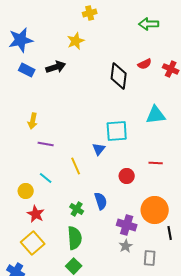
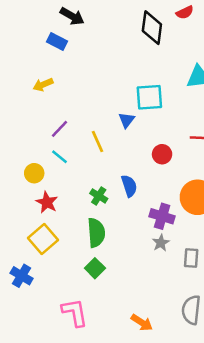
black arrow: (56, 67) -> (72, 16), turned 48
blue rectangle: (27, 70) -> (57, 42), moved
yellow arrow: (33, 121) -> (43, 85), turned 56
purple line: (46, 144) -> (60, 129), moved, turned -56

